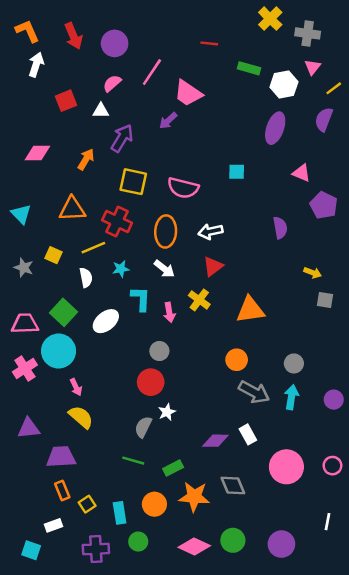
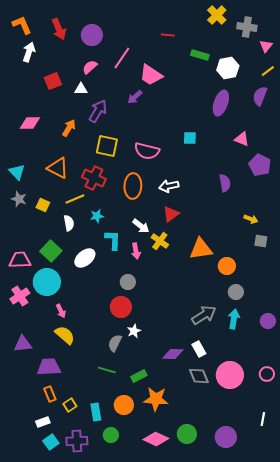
pink triangle: (313, 67) -> (266, 46), moved
orange triangle: (72, 209) -> (58, 168), turned 30
gray star: (24, 268) -> (19, 199), moved
white arrow: (164, 269) -> (141, 226), moved
orange circle: (237, 360) -> (227, 266), moved
gray arrow: (254, 392) -> (204, 315), turned -60
gray diamond: (233, 486) -> (199, 376), moved
cyan square: (31, 550) -> (51, 442), moved, turned 35

